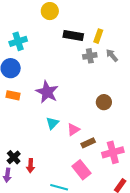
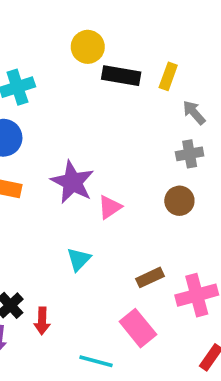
yellow circle: (50, 11) -> (88, 47), moved
gray cross: (90, 56) -> (190, 154), moved
cyan triangle: (52, 123) -> (79, 259), moved
pink triangle: (73, 130) -> (110, 207), moved

